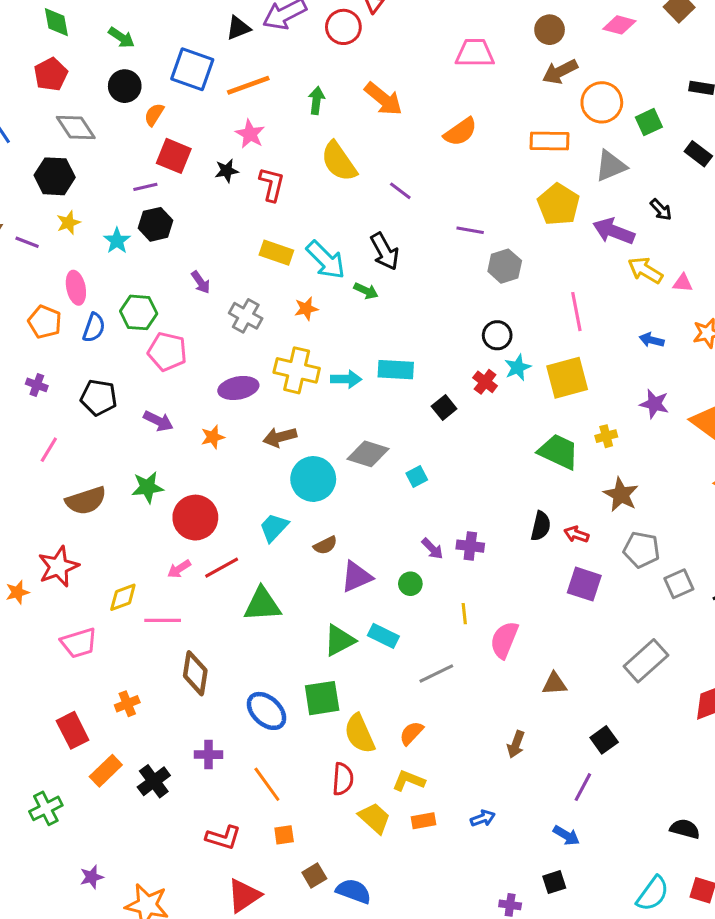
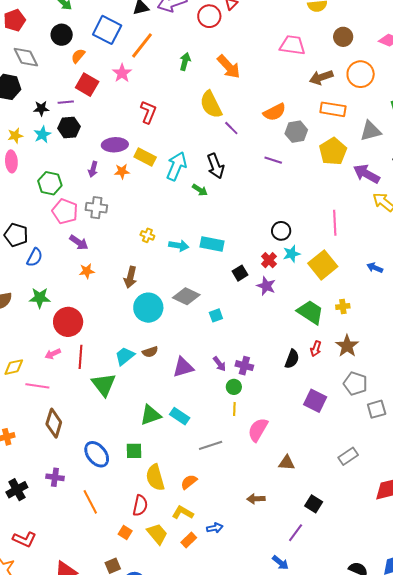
brown arrow: (560, 72) -> (321, 77), moved
orange line: (248, 85) -> (142, 45), turned -40
orange circle: (602, 102) -> (361, 74), moved
orange semicircle: (460, 132) -> (275, 112), moved
pink star: (250, 134) -> (122, 73), moved
yellow semicircle: (339, 161) -> (211, 105), moved
black star: (227, 171) -> (41, 108), moved
yellow star: (68, 223) -> (15, 136), moved
cyan arrow: (326, 260) -> (176, 166), turned -120
gray hexagon: (505, 266) -> (296, 132), moved
purple arrow: (201, 282) -> (93, 169), turned 42
orange star: (306, 309) -> (122, 171), moved
gray cross: (246, 316) -> (96, 208), moved, turned -30
blue semicircle: (94, 328) -> (35, 257), moved
blue arrow: (652, 340) -> (375, 268), moved
yellow cross: (297, 370) -> (147, 235), size x0.5
yellow square: (567, 378) -> (323, 265), turned -32
purple ellipse: (238, 388) -> (115, 145), moved
purple star: (654, 404) -> (266, 286), moved
purple arrow: (158, 421) -> (79, 242), moved
brown arrow: (280, 437) -> (130, 277), turned -70
cyan trapezoid: (274, 527) -> (125, 356), moved
red arrow: (576, 534) -> (316, 349), moved, turned -98
red line: (222, 568) -> (81, 357), turned -65
purple triangle: (356, 577) -> (183, 367), moved
green circle: (410, 584) -> (234, 387), moved
green triangle: (262, 605) -> (104, 385), turned 48
gray rectangle: (646, 661) -> (348, 456), size x0.7
green square: (322, 698) -> (134, 451), size x0.7
black square: (604, 740) -> (314, 504), turned -30
brown arrow: (516, 744) -> (256, 499), turned 60
blue arrow: (483, 818) -> (215, 528), moved
orange rectangle: (423, 821) -> (189, 540), turned -42
orange square: (284, 835) -> (125, 532), moved, turned 32
red L-shape: (223, 838) -> (24, 539), moved

